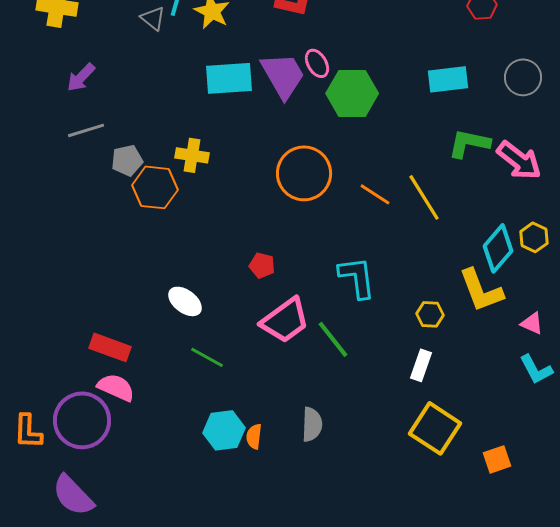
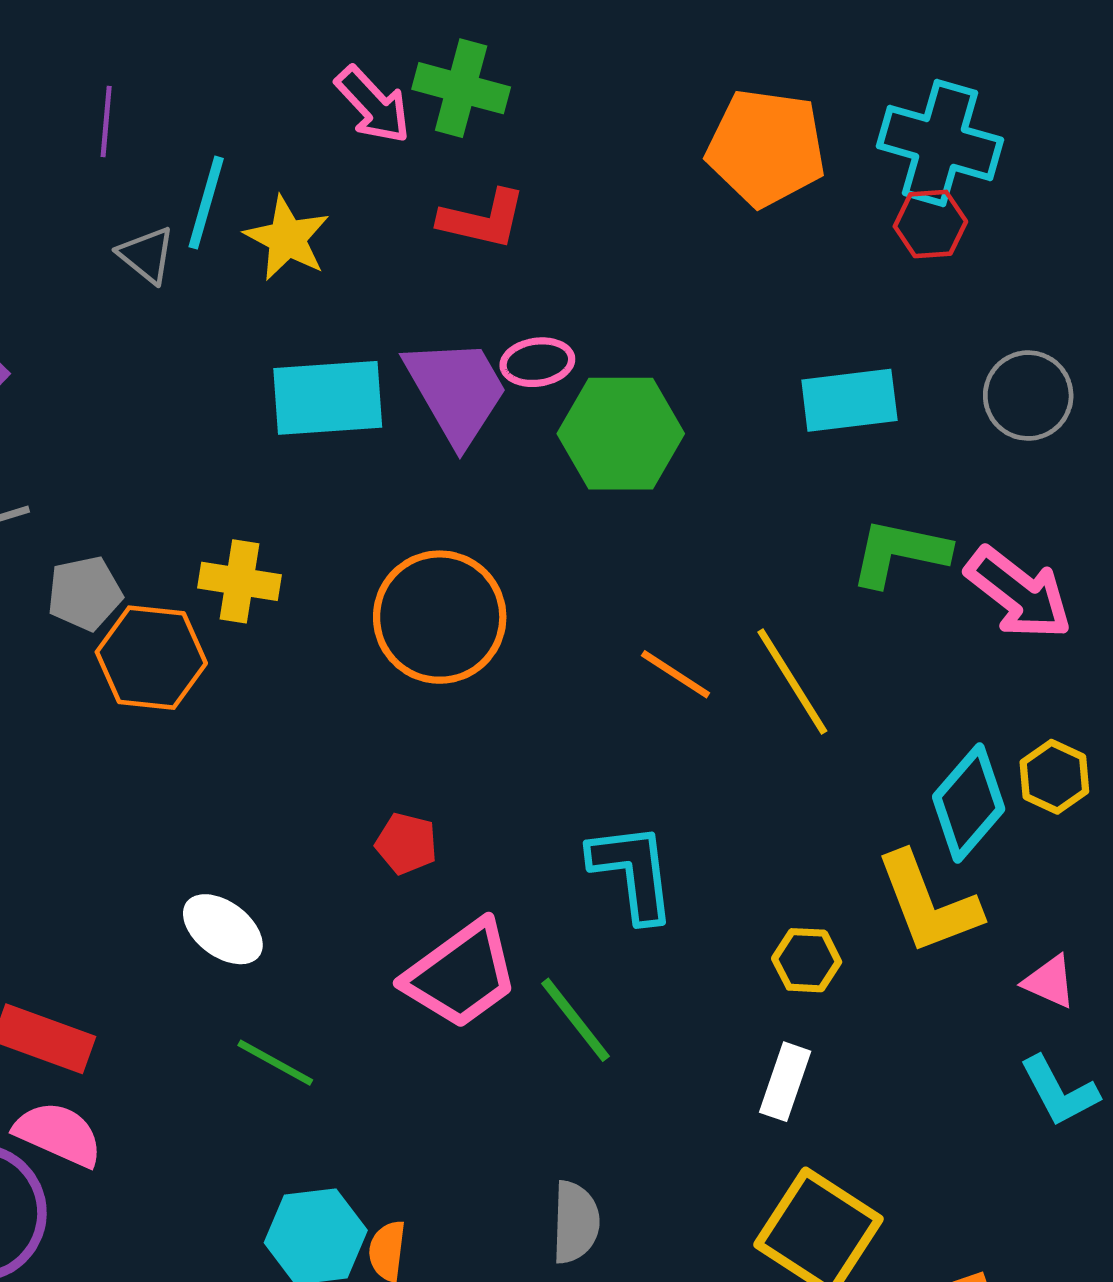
pink ellipse: (317, 63) -> (537, 362), turned -68
orange circle: (304, 173) -> (440, 617), moved
gray semicircle: (312, 424) -> (575, 1222), moved

